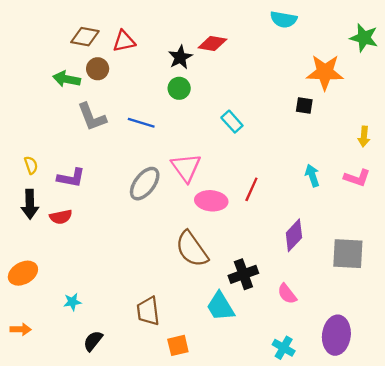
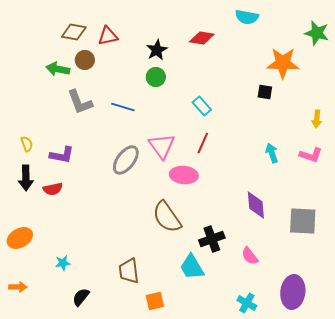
red diamond: (212, 44) -> (202, 38), moved
red line: (251, 189) -> (203, 143), moved
purple diamond: (294, 235) -> (256, 205), turned -48

